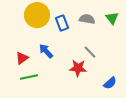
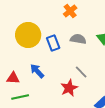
red triangle: (22, 58) -> (13, 78), turned 40
red star: (78, 68) -> (69, 88), turned -30

